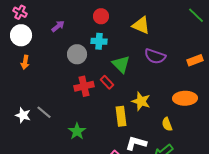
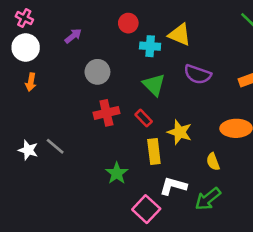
cyan cross: (99, 41) -> (150, 46), moved
red rectangle: (107, 82) -> (144, 118), moved
green star: (77, 131) -> (117, 173), moved

